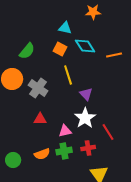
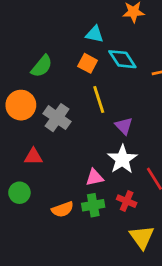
red triangle: (40, 119) -> (33, 157), moved
red cross: (88, 148) -> (127, 201), turned 32
green circle: (13, 160) -> (19, 193), moved

